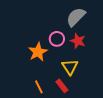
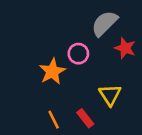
red star: (78, 41) -> (125, 48), moved
yellow triangle: (70, 67) -> (110, 95), moved

